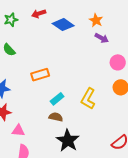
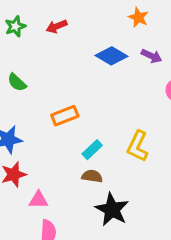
green star: (11, 20) -> (15, 26), moved
orange star: (96, 20) -> (138, 17), moved
blue diamond: (63, 25) -> (112, 56), moved

